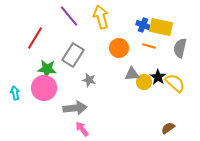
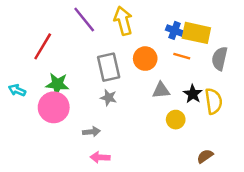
gray rectangle: (73, 55) -> (109, 67), moved, turned -45
yellow circle: (144, 82) -> (176, 120), moved
yellow semicircle: (175, 83) -> (214, 101), turned 40
cyan arrow: (15, 93) -> (17, 90), moved, turned -56
gray arrow: (75, 108) -> (91, 132), size x0.6
pink arrow: (82, 129) -> (100, 157), turned -49

